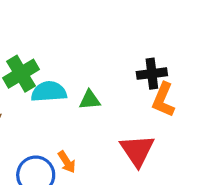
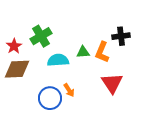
cyan semicircle: (49, 92) -> (58, 60), moved
orange L-shape: (163, 100) -> (102, 52), moved

